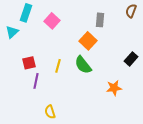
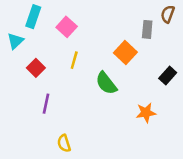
gray rectangle: (100, 20) -> (147, 29), moved
orange square: (88, 41) -> (125, 52), moved
red square: (29, 63) -> (36, 68), moved, turned -32
yellow line: (58, 66) -> (74, 60), moved

